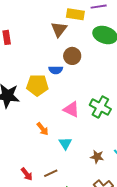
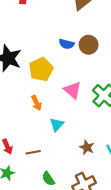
brown circle: (72, 56) -> (89, 45), moved
yellow pentagon: (37, 85) -> (41, 69), moved, turned 30

